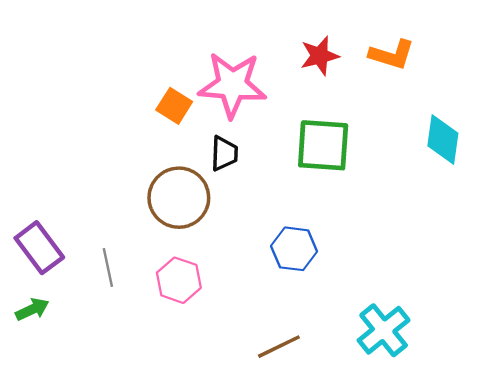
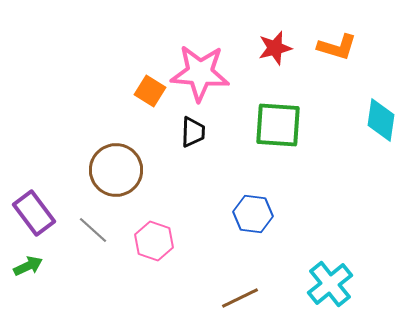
brown circle: (179, 198) -> (116, 170), moved
gray line: (108, 267) -> (93, 230), turned -36

